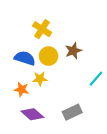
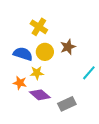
purple diamond: (32, 114) -> (40, 95), moved

